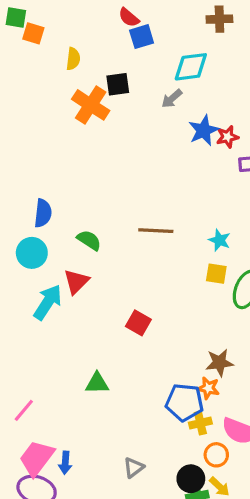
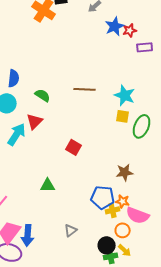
cyan star: (219, 240) -> (125, 95), size x1.5
orange star: (208, 388) -> (123, 201), moved
blue arrow: (65, 463) -> (28, 235), size x1.5
gray triangle: (134, 468) -> (71, 230), moved

